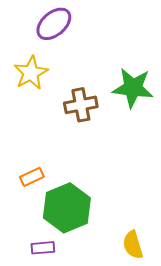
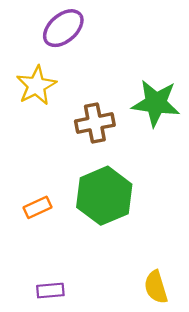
green hexagon: (67, 208) -> (104, 196), moved

